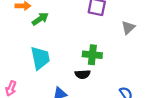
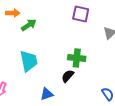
black semicircle: (83, 74) -> (68, 76), turned 136

